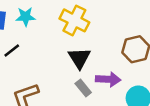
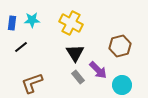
purple arrow: (108, 79) -> (98, 70), turned 42

